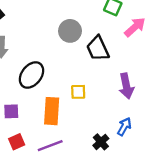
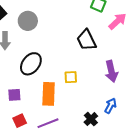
gray circle: (70, 31) -> (28, 21), moved

